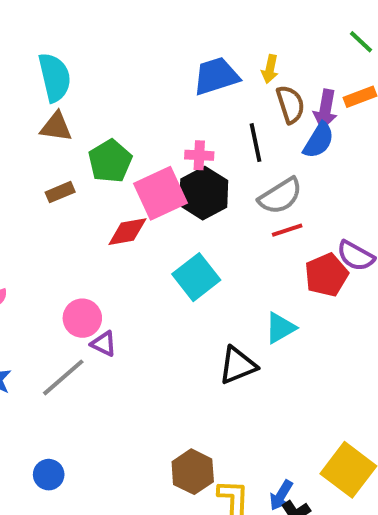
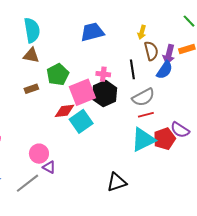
blue trapezoid: (216, 76) -> (92, 32), moved
cyan square: (196, 277) -> (81, 121), moved
cyan triangle: (280, 328) -> (143, 140), moved, size x1.5

